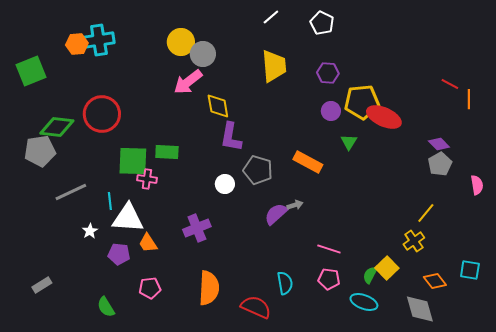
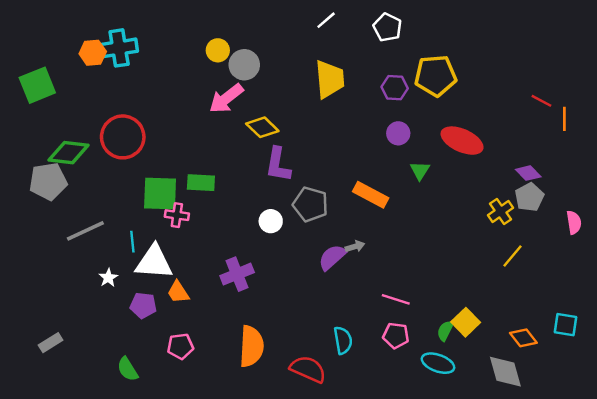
yellow circle: (181, 42) -> (218, 50), size x0.7
yellow pentagon: (362, 102) -> (436, 76), moved
yellow diamond: (218, 106) -> (262, 127), turned -36
yellow cross: (414, 241) -> (501, 212), moved

